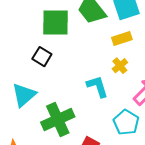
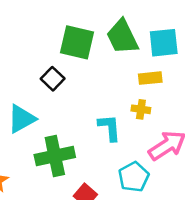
yellow cross: (120, 66) -> (141, 109), turned 35

